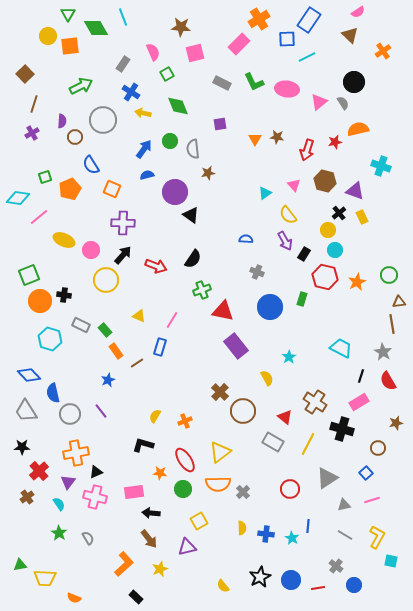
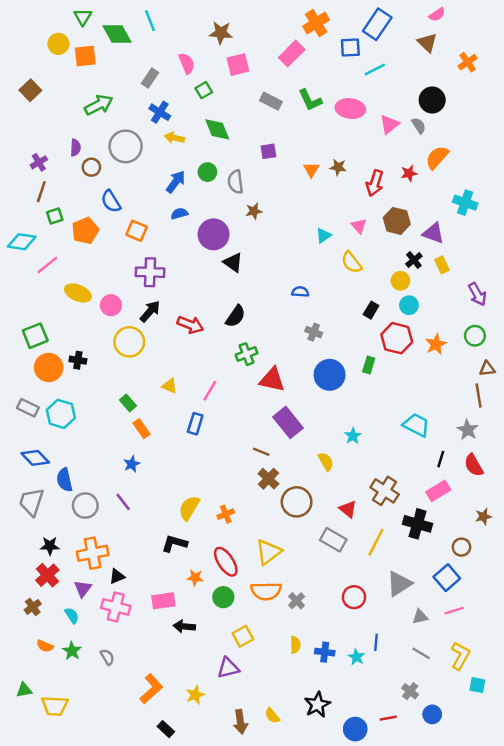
brown line: (34, 104) -> (41, 192), moved
orange semicircle: (358, 129) -> (437, 157), turned -35
purple arrow: (285, 241) -> (477, 294), moved
gray rectangle: (81, 325) -> (28, 408), moved
brown line: (137, 363) -> (261, 452), moved, turned 56
gray trapezoid: (26, 411) -> (32, 502), turned 50
yellow semicircle: (155, 416) -> (189, 508), size x1.5
black star: (22, 447) -> (50, 546), moved
blue square: (366, 473) -> (447, 578), size x1.5
brown arrow: (149, 539) -> (240, 722), moved, turned 30
blue circle: (291, 580) -> (355, 729), moved
orange semicircle: (74, 598) -> (45, 646), moved

